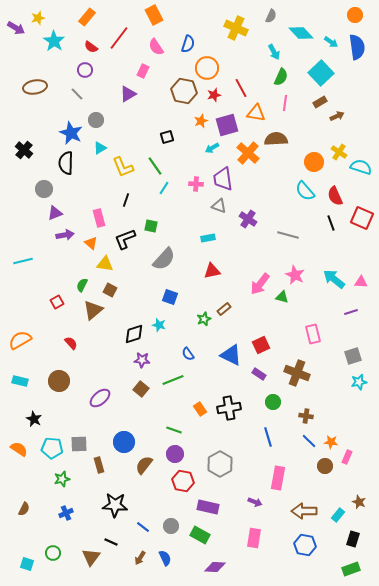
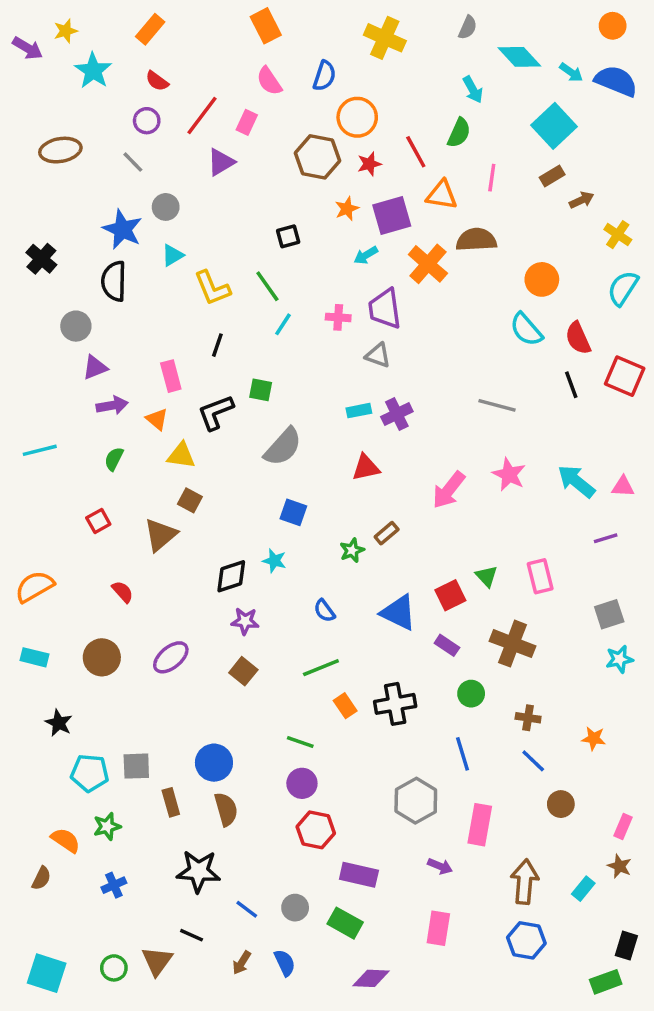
yellow cross: (236, 28) -> (385, 38), moved
red line: (119, 38) -> (202, 116), moved
blue semicircle: (357, 47) -> (616, 81), turned -60
green semicircle: (281, 77) -> (459, 133), moved
yellow cross: (339, 152) -> (618, 235), moved
cyan semicircle: (361, 167) -> (623, 288), turned -75
purple cross: (248, 219) -> (397, 414), moved, turned 30
green semicircle: (82, 285) -> (114, 459), moved
green triangle: (282, 297) -> (487, 576), moved, turned 32
green line: (173, 380) -> (321, 668), moved
purple ellipse: (100, 398) -> (171, 657), moved
orange star: (331, 442) -> (594, 738), moved
orange semicircle: (19, 449) -> (66, 840), moved
pink rectangle: (347, 457) -> (623, 826), moved
gray hexagon: (220, 464) -> (416, 801), moved
brown semicircle: (144, 465) -> (226, 809), moved, turned 126
brown arrow: (304, 511) -> (525, 882), turned 95
black rectangle: (353, 539) -> (626, 946), moved
green circle: (53, 553) -> (114, 968), moved
cyan square: (27, 564) -> (47, 973), size x1.6

